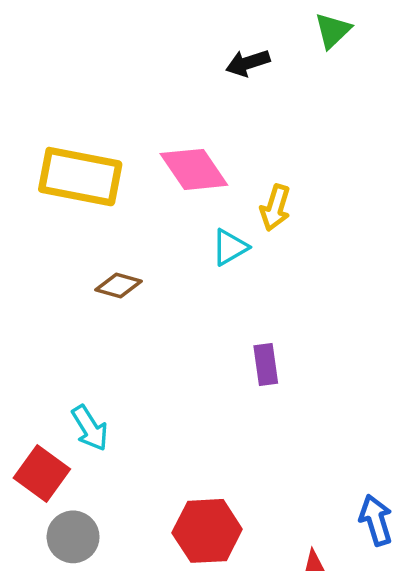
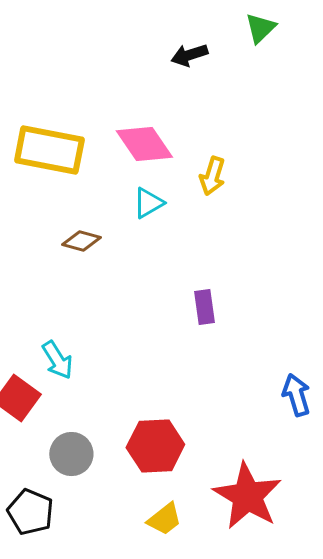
cyan triangle: (230, 247) -> (148, 203), moved
blue arrow: (376, 520) -> (296, 395), moved
gray circle: (73, 537) -> (71, 454), moved

